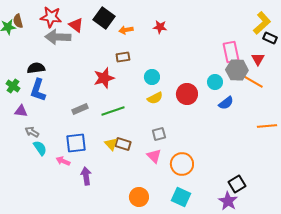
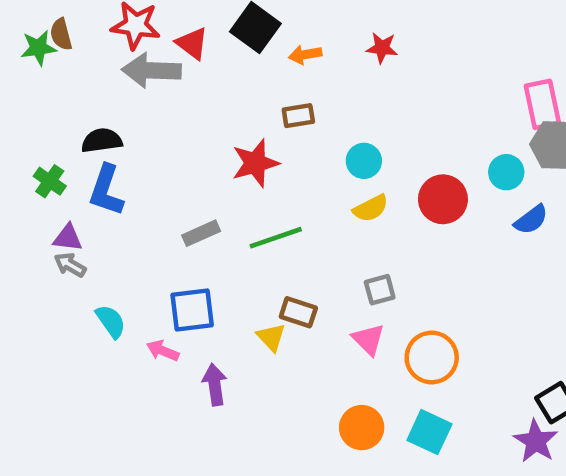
gray arrow: (32, 132) -> (70, 265), moved
yellow triangle: (111, 144) -> (271, 337), moved
orange circle: (139, 197) -> (362, 428), moved

